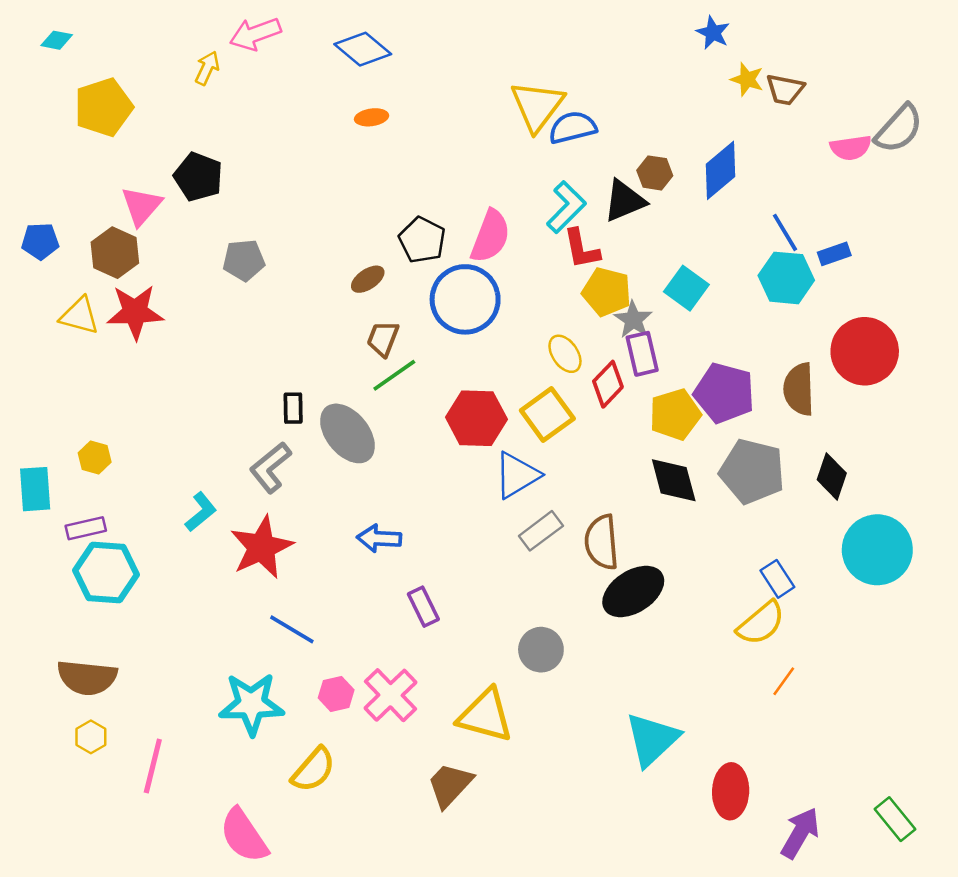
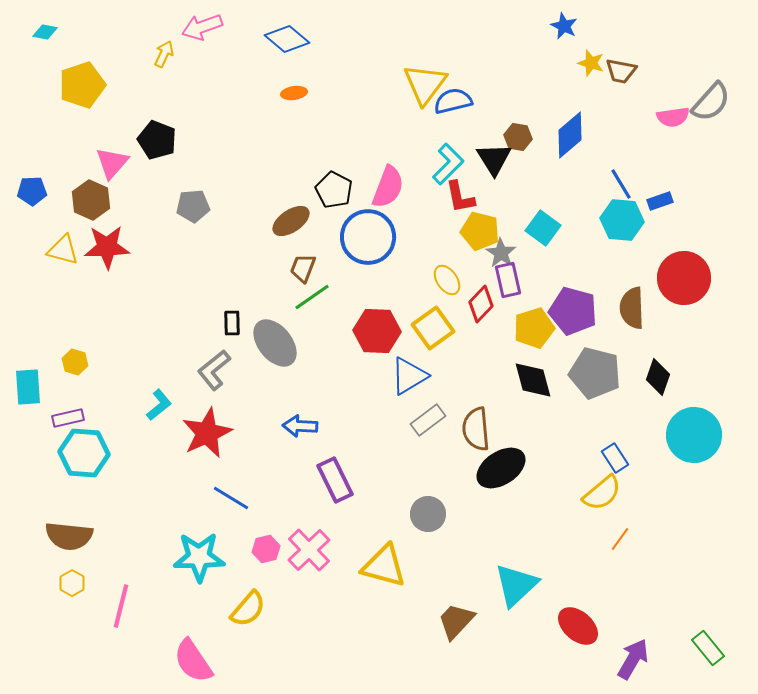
black triangle: (624, 201) -> (494, 159), turned -39
brown ellipse: (368, 279) -> (291, 221), size x1.4
purple rectangle: (423, 607) -> (335, 480), size x1.4
brown trapezoid: (450, 785) -> (456, 621), moved
red ellipse: (731, 791) -> (578, 626), turned -51

